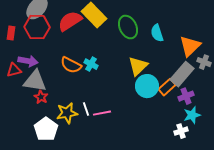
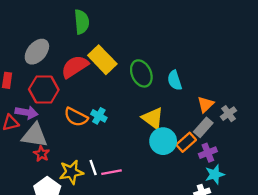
red hexagon: (37, 27) -> (44, 89), moved
orange triangle: (190, 46) -> (206, 104), moved, size x0.7
gray cross: (204, 62) -> (228, 114), turned 32
yellow triangle: (138, 66) -> (153, 118), turned -40
gray rectangle: (182, 74) -> (203, 127), size x0.7

